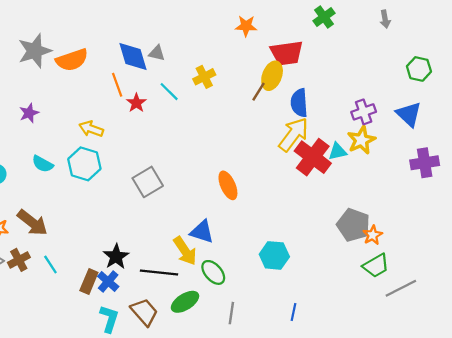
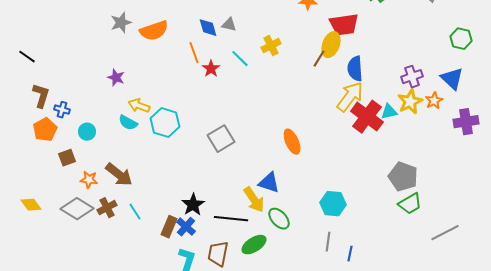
gray star: (35, 51) -> (121, 23), size x0.7
blue diamond: (133, 57) -> (208, 28), size x0.7
purple star: (29, 113) -> (116, 78), turned -30
yellow arrow: (91, 129) -> (139, 106), moved
orange star: (373, 235) -> (434, 101), moved
green trapezoid: (376, 266) -> (410, 204), moved
brown trapezoid: (144, 312) -> (218, 254), turned -128
gray line: (231, 313) -> (328, 242), moved

